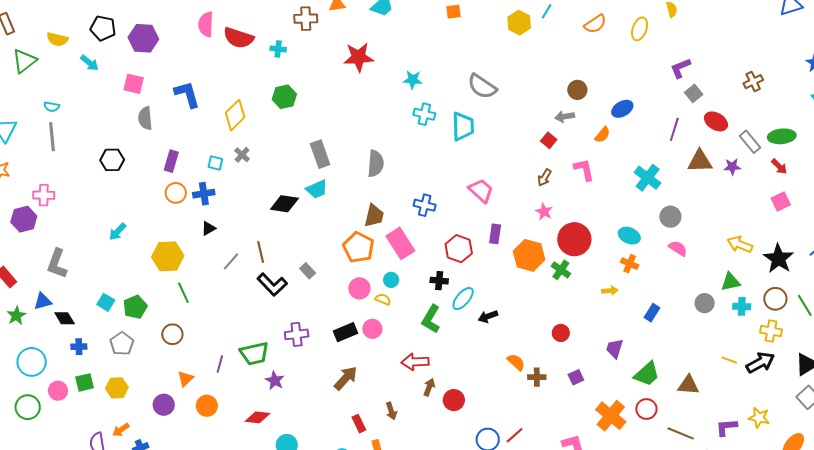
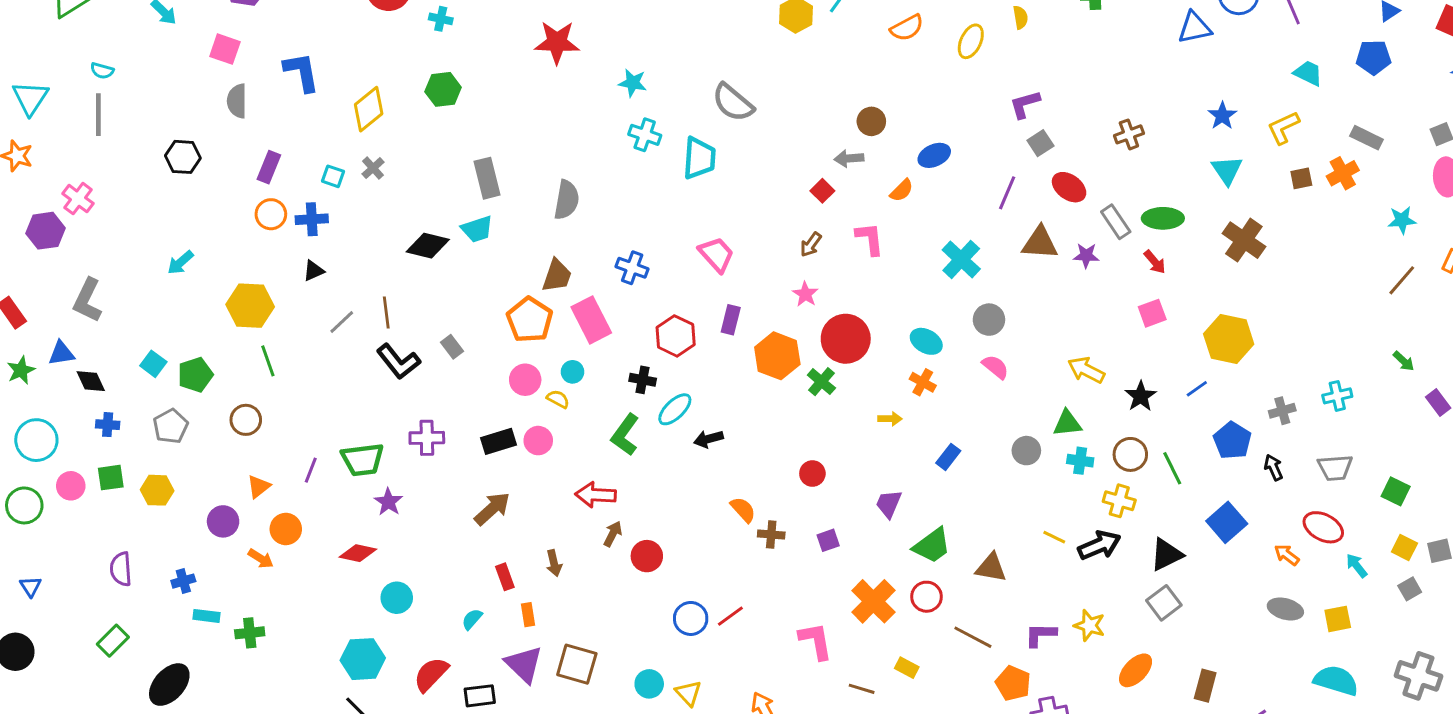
pink cross: (44, 195) -> (78, 199), turned 30
black star: (779, 259) -> (1141, 396), size x0.7
orange arrow: (121, 430) -> (261, 559), moved, turned -120

